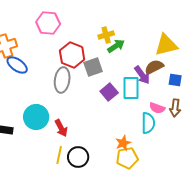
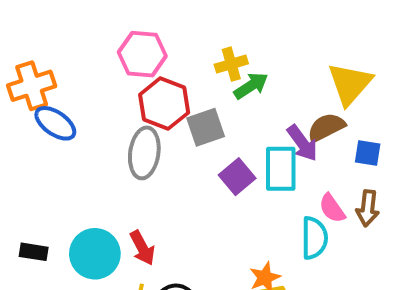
pink hexagon: (48, 23) -> (142, 54), moved
yellow triangle: (166, 45) -> (350, 84), turned -35
pink semicircle: (157, 108) -> (332, 208), turned 35
cyan circle: (36, 117) -> (95, 254), moved

